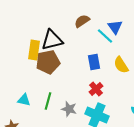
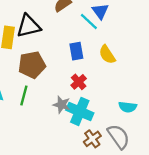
brown pentagon: (48, 62) -> (32, 65), moved
gray star: (69, 109) -> (62, 105), moved

